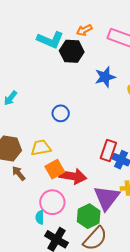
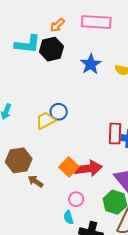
yellow trapezoid: (41, 148) -> (46, 121), moved
pink circle: (52, 202) -> (76, 199), size x0.6

